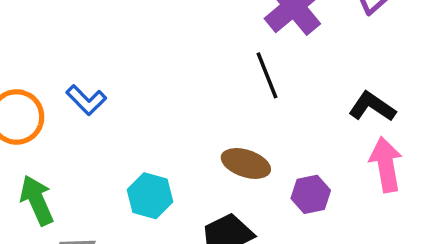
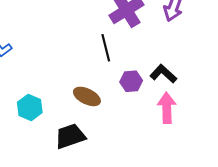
purple hexagon: (311, 194) -> (131, 81), moved

